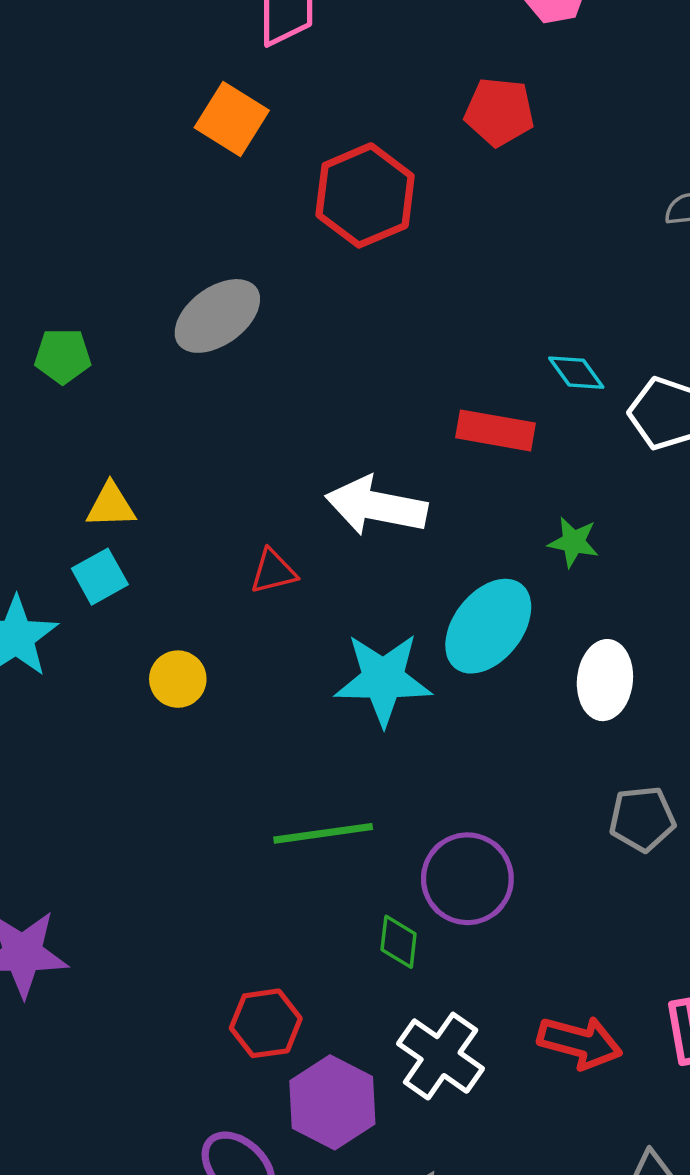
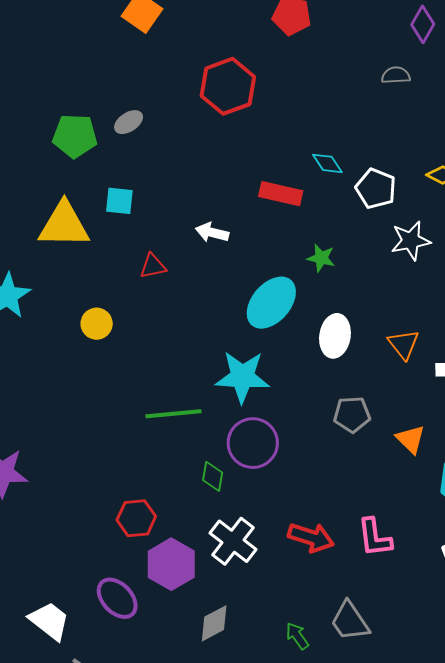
red hexagon: (365, 195) -> (228, 86), moved
gray ellipse: (217, 316) -> (129, 122), size x0.6
green pentagon: (63, 356) -> (75, 136), moved, size x1.4
yellow triangle: (111, 506) -> (64, 225), size x1.8
white arrow: (376, 506) -> (212, 232), size x0.6
cyan square: (100, 577) -> (119, 201), moved, turned 32
cyan star: (383, 679) -> (242, 377), moved

